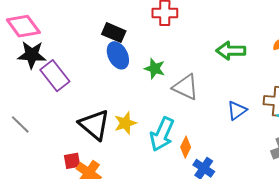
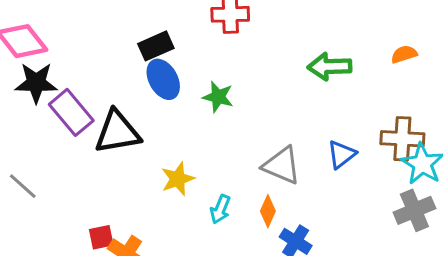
black rectangle: (114, 33) -> (156, 46), turned -45
gray triangle: (186, 87) -> (282, 165), moved
black triangle: (94, 125) -> (117, 132), moved, turned -48
cyan arrow: (162, 134) -> (220, 209), moved, size x0.6

